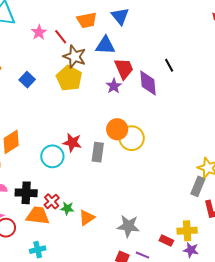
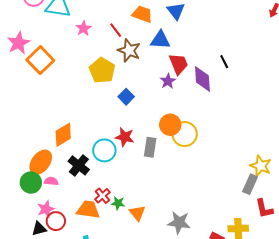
orange trapezoid: (87, 20) -> (142, 14), turned -150
pink star: (39, 32) -> (83, 28), moved
yellow pentagon: (69, 78) -> (102, 70), moved
blue square: (27, 80) -> (126, 97), moved
black cross: (26, 193) -> (79, 165), moved, turned 35
orange triangle: (87, 218) -> (137, 213), turned -36

